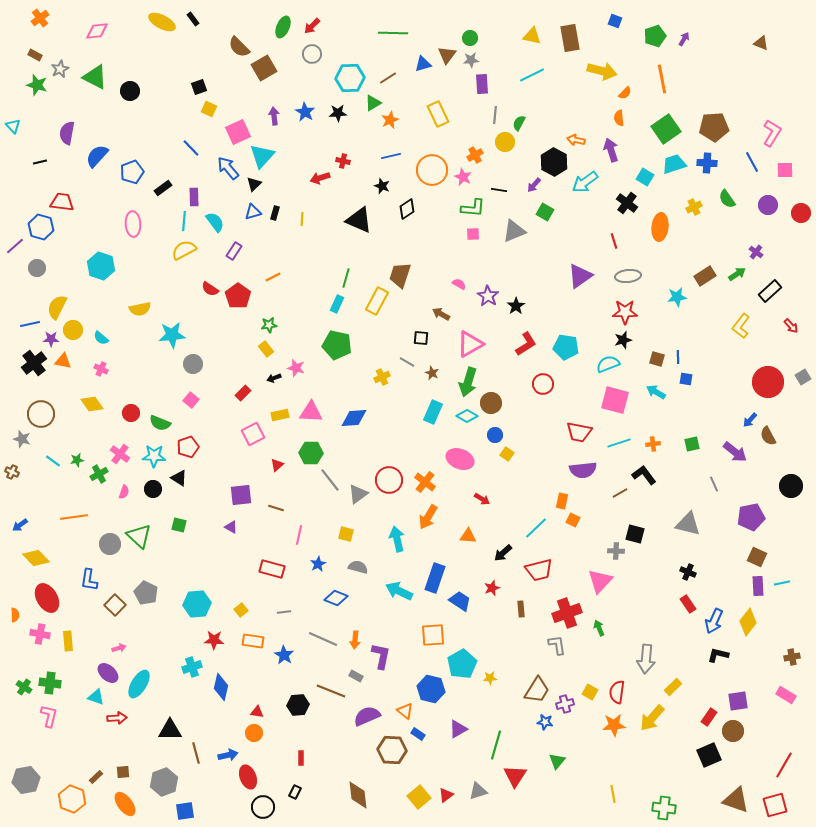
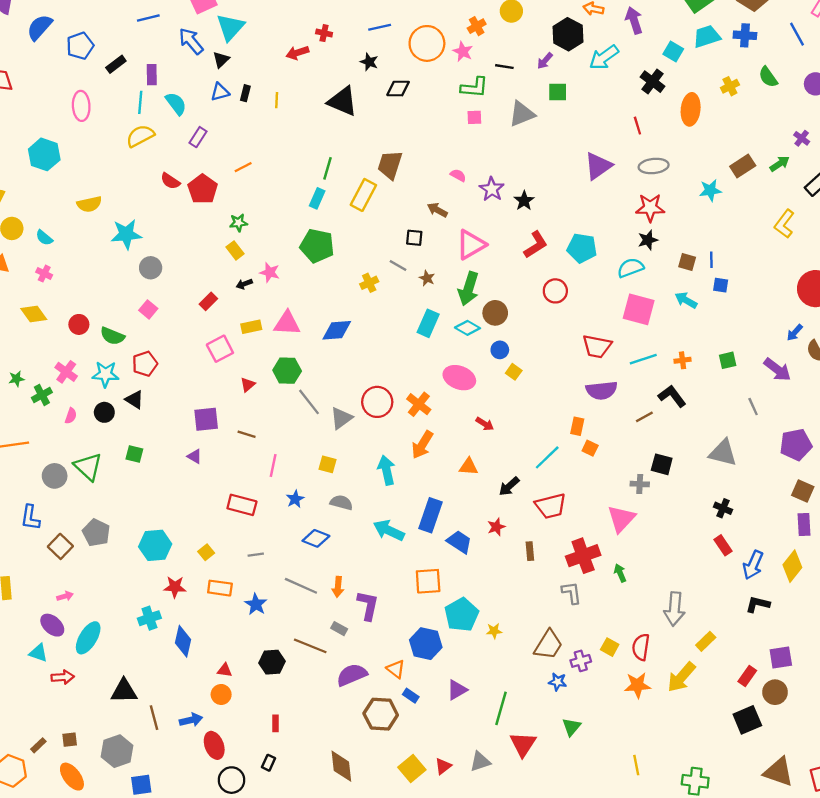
blue line: (191, 148) -> (148, 18), turned -60
black diamond: (407, 209) -> (398, 89), turned 35
green square: (545, 212) -> (558, 92), turned -30

